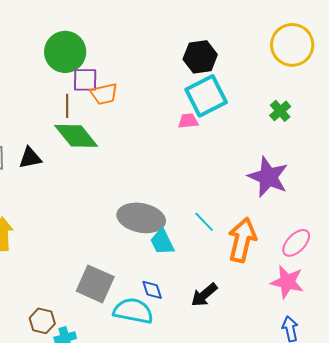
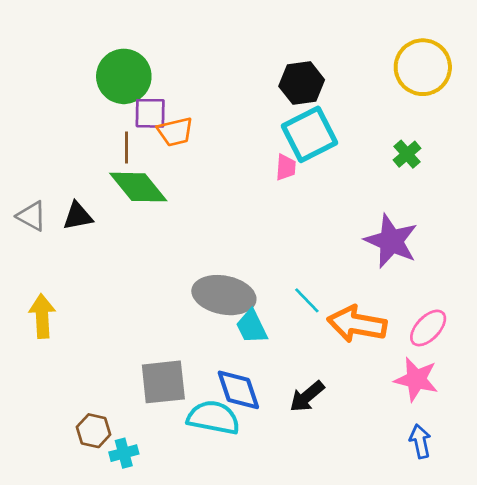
pink trapezoid: (188, 121) -> (286, 167), turned 100
orange arrow: (242, 240) -> (357, 324), turned -93
gray square: (95, 284) -> (163, 382), turned -30
blue diamond: (152, 290) -> (238, 390), size x1.6

